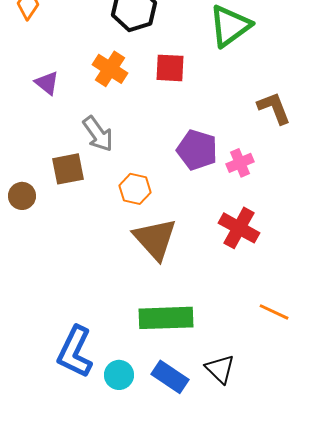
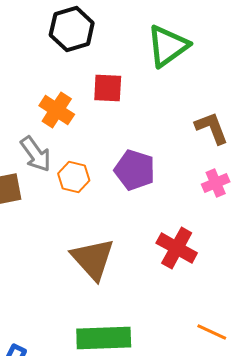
orange cross: (110, 69) -> (57, 110), moved
pink cross: (240, 163) -> (216, 183), moved
orange hexagon: (135, 189) -> (74, 177), moved

